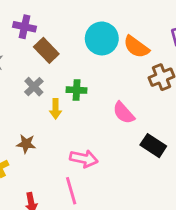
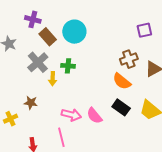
cyan circle: (102, 38) -> (74, 32), moved
orange semicircle: (136, 47) -> (122, 81), moved
gray cross: (34, 87) -> (38, 62), size x1.5
pink semicircle: (124, 113) -> (94, 116), moved

